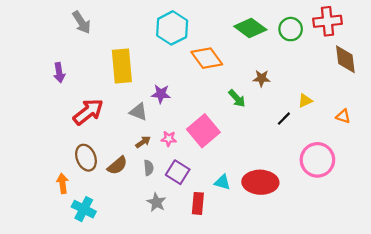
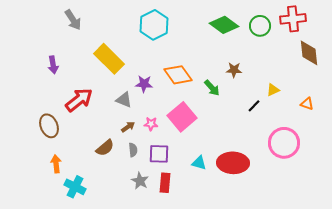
orange diamond: (207, 58) -> (178, 75), moved
yellow rectangle: (122, 66) -> (109, 59), turned -40
brown ellipse: (86, 158) -> (49, 126), moved
purple square: (178, 172) -> (159, 154), turned -30
red rectangle: (198, 203) -> (165, 183), moved

